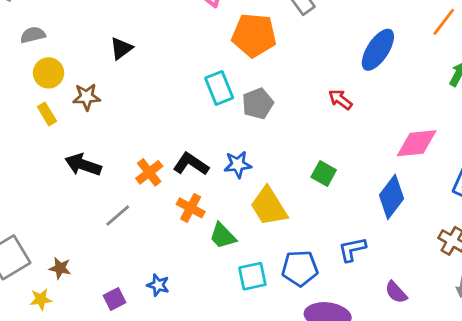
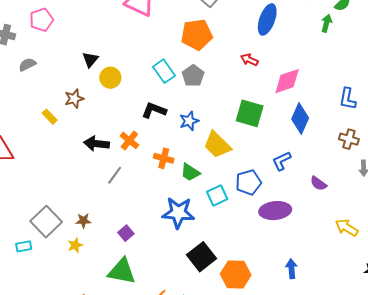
orange pentagon: (254, 35) -> (197, 35), moved
yellow circle: (49, 73) -> (110, 78), moved
pink diamond: (417, 143) -> (287, 81), moved
black L-shape: (191, 164) -> (154, 110), moved
black arrow: (83, 165) -> (97, 144), moved
green square: (324, 174) -> (250, 113), size x1.6
blue star: (158, 285) -> (178, 213), moved, size x2.0

